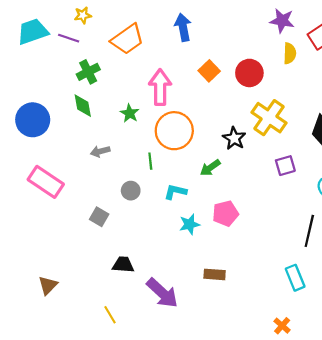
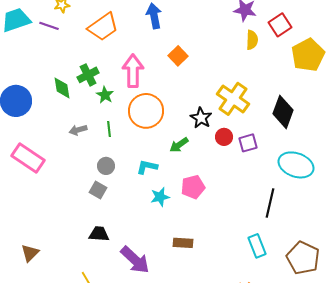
green cross: (88, 72) -> (88, 75), moved
red circle: (249, 73) -> (224, 137), moved, size x0.7
green line: (150, 161) -> (109, 129), moved
gray square: (99, 217) -> (98, 190), moved

